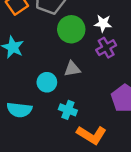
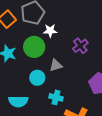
white star: (103, 23) -> (50, 31), moved
green circle: (71, 29) -> (34, 47), moved

